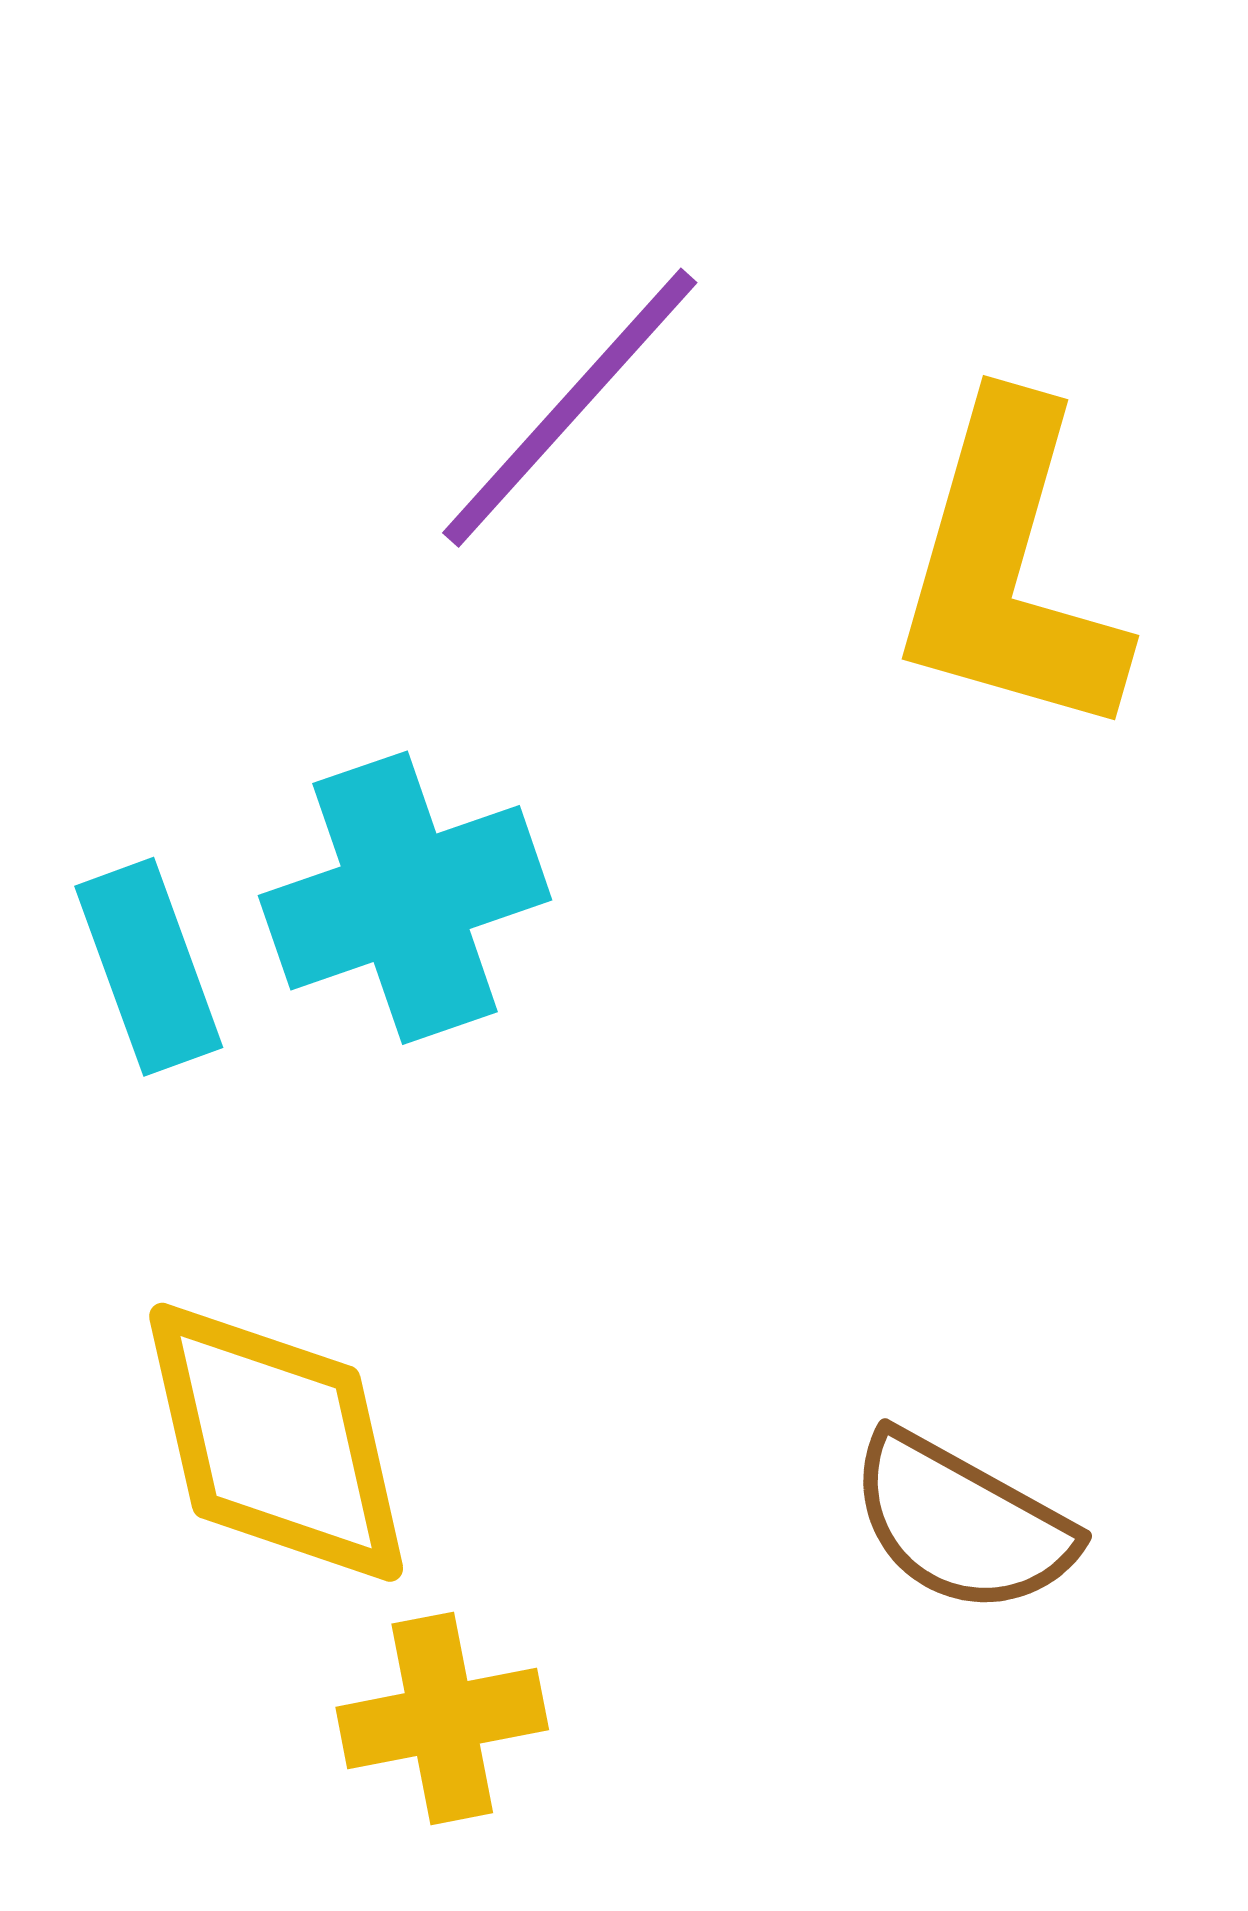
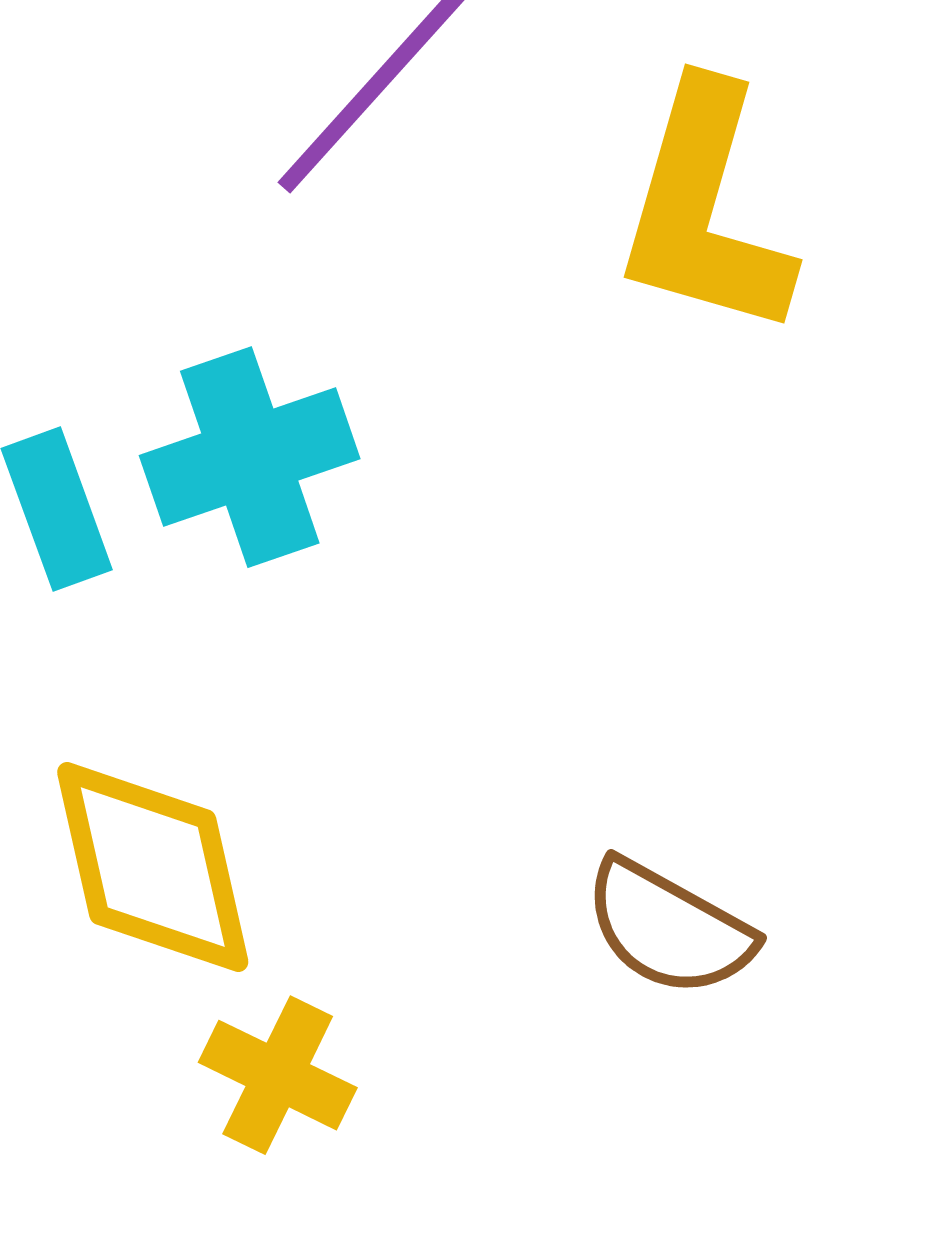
yellow cross: (442, 1718) -> (278, 1075), turned 37

